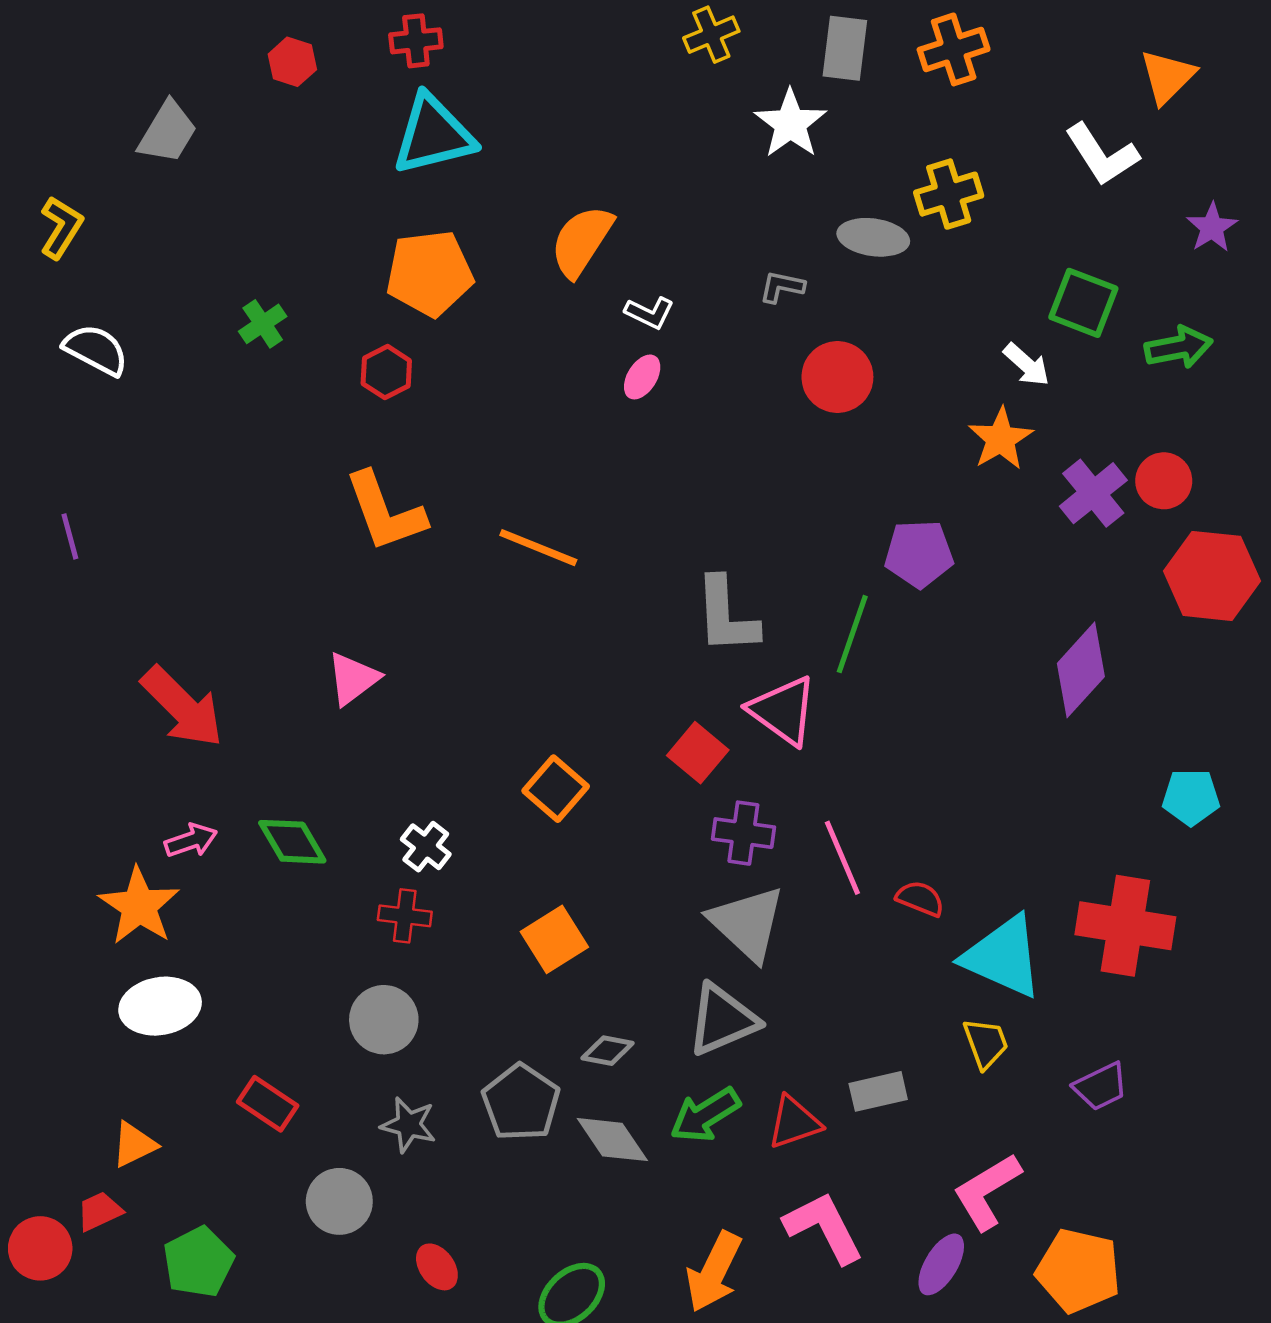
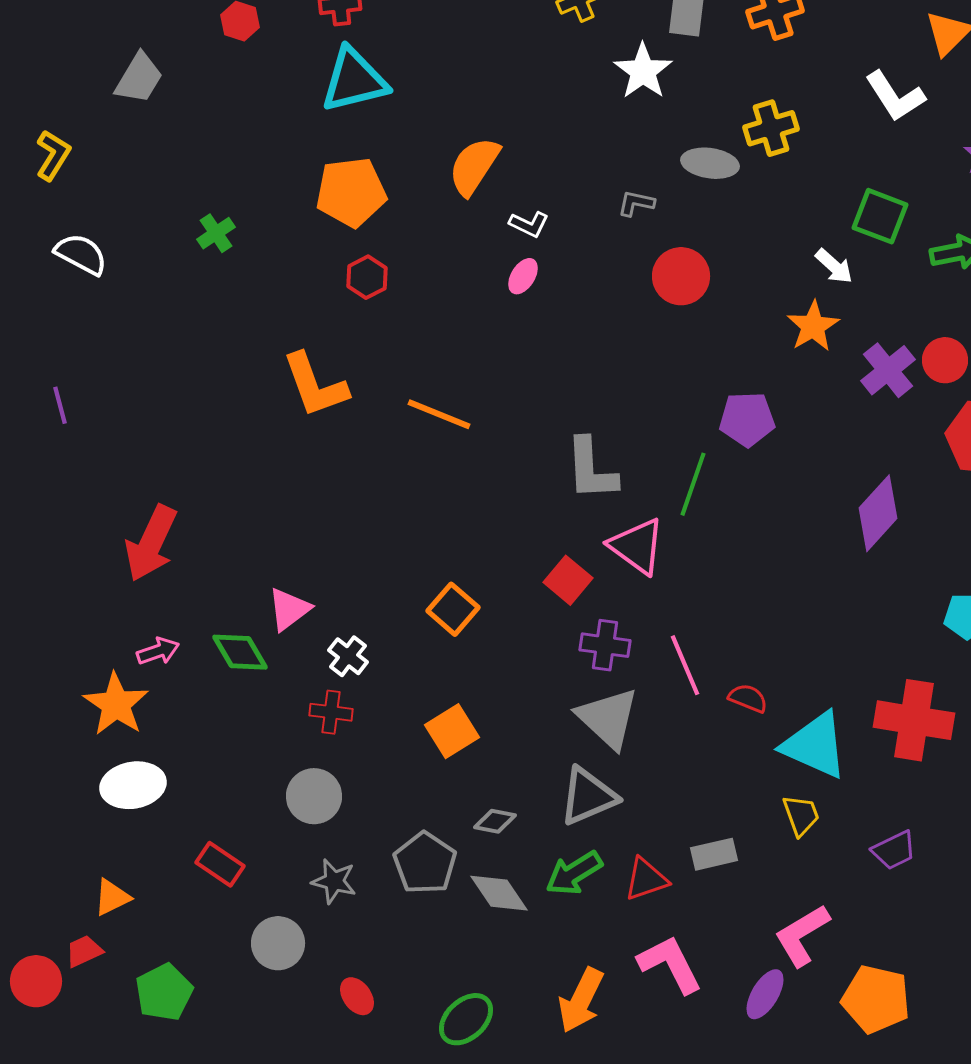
red hexagon: (386, 372) -> (367, 277), moved
pink triangle: (353, 679) -> (289, 609), moved
red arrow: (182, 707) -> (151, 543), turned 70

